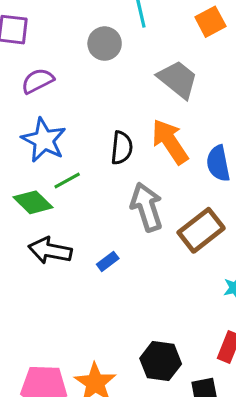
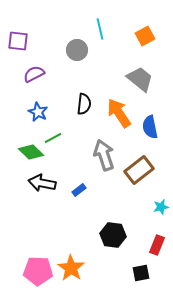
gray trapezoid: (178, 79) -> (140, 79), moved
blue star: (44, 140) -> (38, 112), size x0.7
black semicircle: (122, 148) -> (84, 104), moved
black hexagon: (161, 361) -> (113, 235), moved

